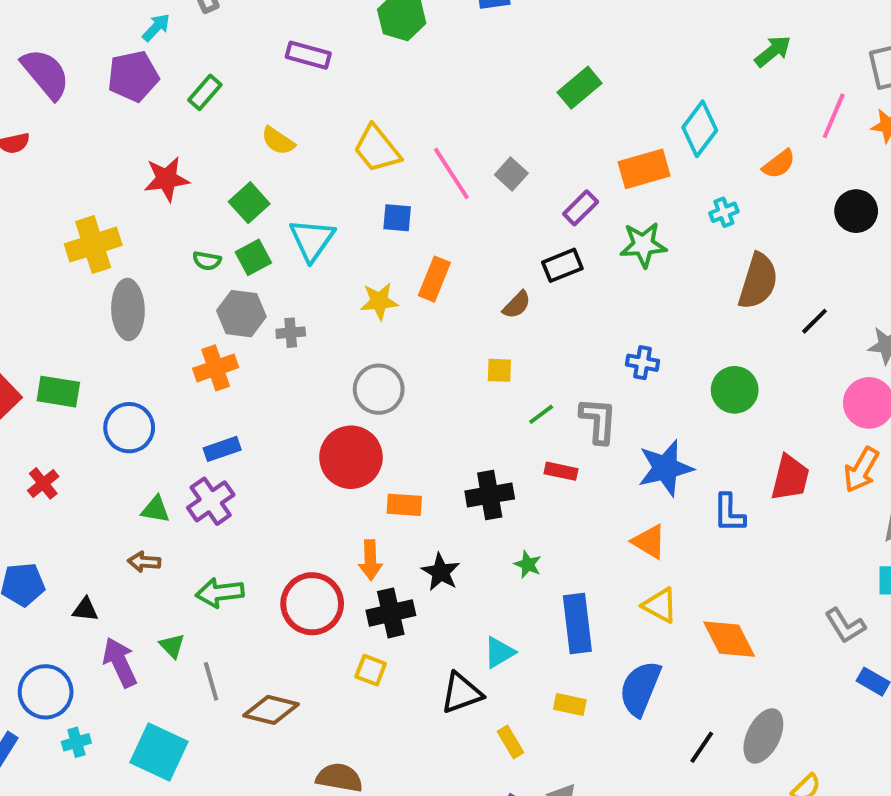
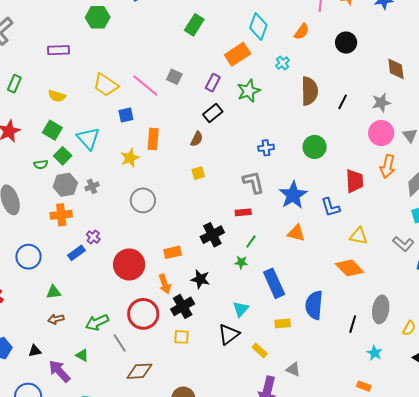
orange cross: (216, 368) -> (61, 215), turned 30
green line: (541, 414) -> (251, 241), moved
red circle: (351, 457) -> (129, 264), moved
purple cross: (211, 501) -> (93, 237), moved, size x0.6
yellow triangle: (660, 605) -> (359, 236), moved
gray line: (211, 681) -> (120, 343), moved

